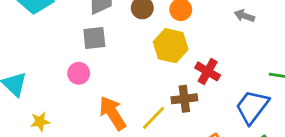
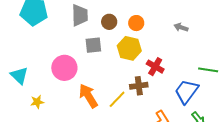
gray square: (94, 38) -> (93, 45), moved
pink circle: (79, 73) -> (64, 68), size x1.6

